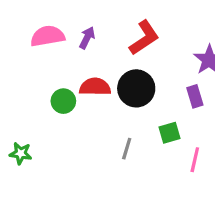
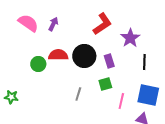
pink semicircle: (48, 36) -> (28, 23), turned 45
red L-shape: (144, 38) -> (102, 24), moved
purple rectangle: (195, 96) -> (109, 61), moved

